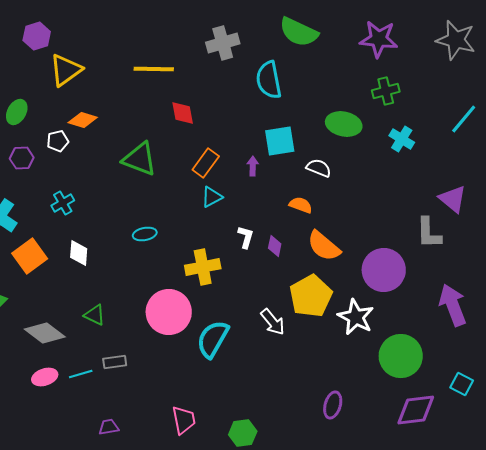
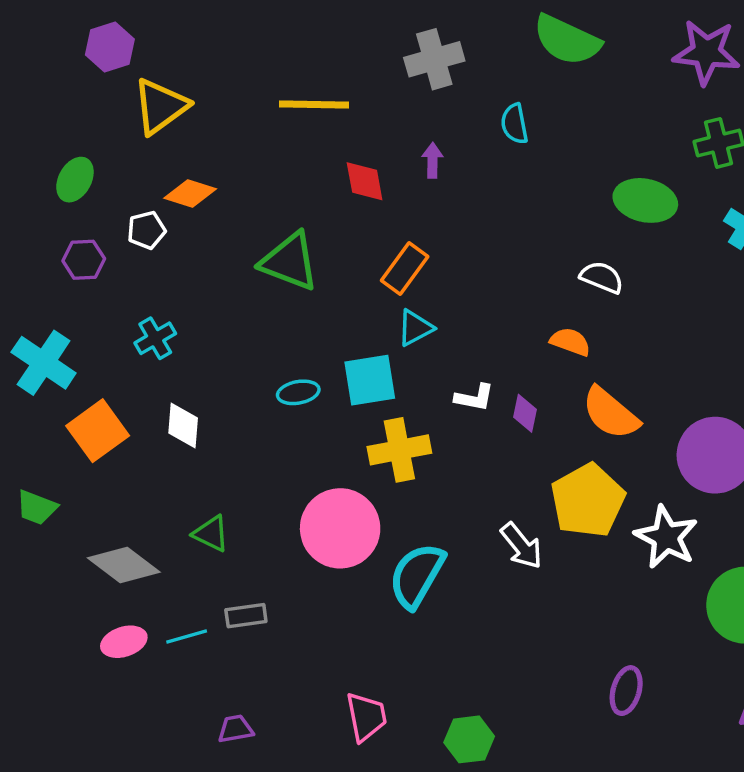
cyan semicircle: (269, 80) -> (515, 124), size x0.6
cyan square: (280, 141) -> (370, 380), moved
purple arrow: (253, 166) -> (433, 160), moved
white L-shape: (246, 237) -> (474, 398), turned 85

